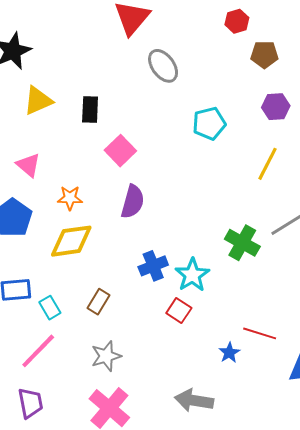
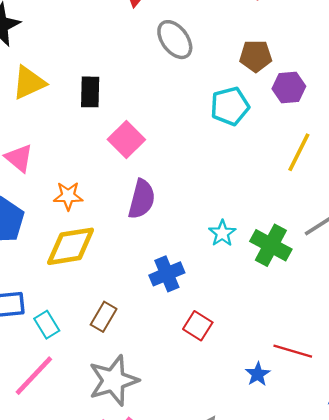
brown pentagon: (264, 55) -> (256, 56), moved
purple hexagon: (276, 107) -> (289, 87), moved
cyan star: (192, 275) -> (222, 233), moved, size x0.7
gray star: (106, 356) -> (113, 380), size x1.4

